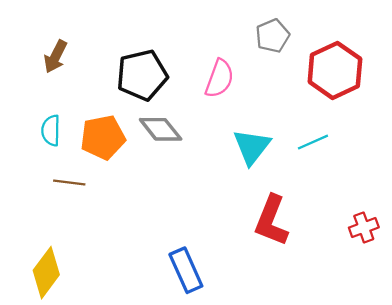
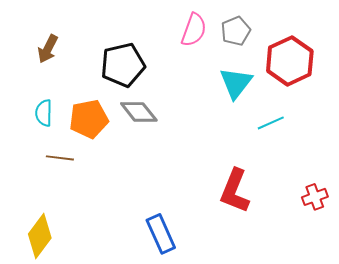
pink semicircle: (219, 79) -> (194, 30), moved
cyan triangle: (252, 147) -> (236, 83), moved

